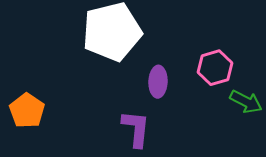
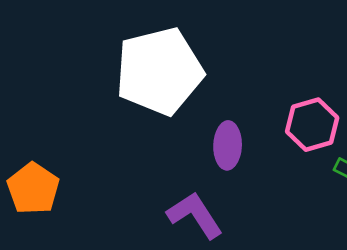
purple L-shape: (136, 129) -> (195, 215), turned -39

